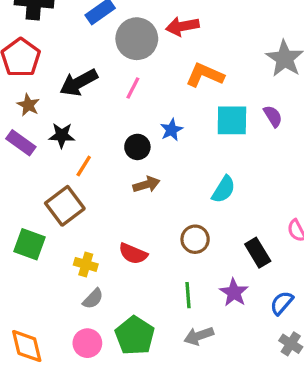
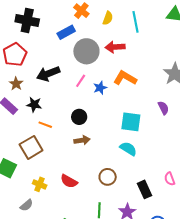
cyan square: (232, 120) -> (131, 122), moved
blue star: (171, 130) -> (100, 88), moved
orange line: (84, 166) -> (45, 125), turned 72
cyan semicircle: (224, 189) -> (128, 149), turned -96
gray semicircle: (93, 299) -> (26, 205), moved

